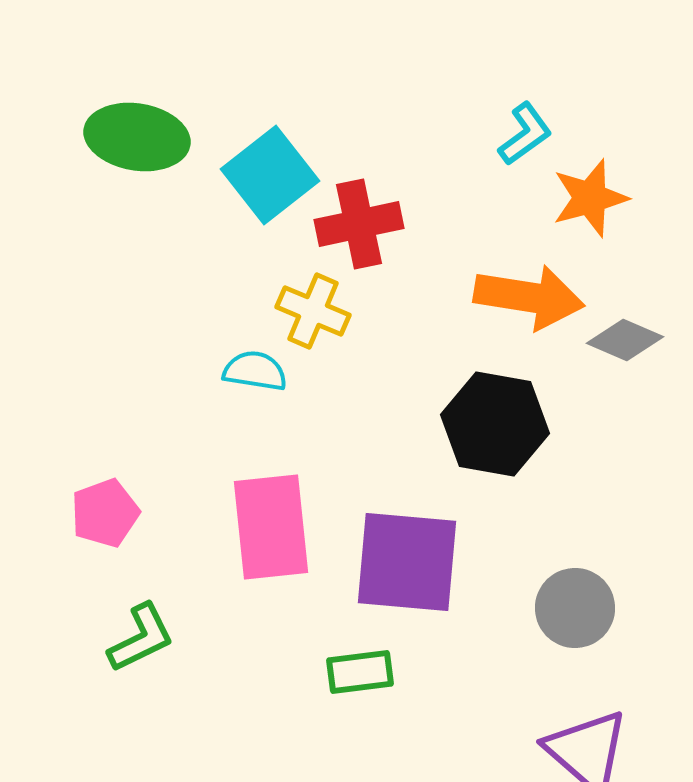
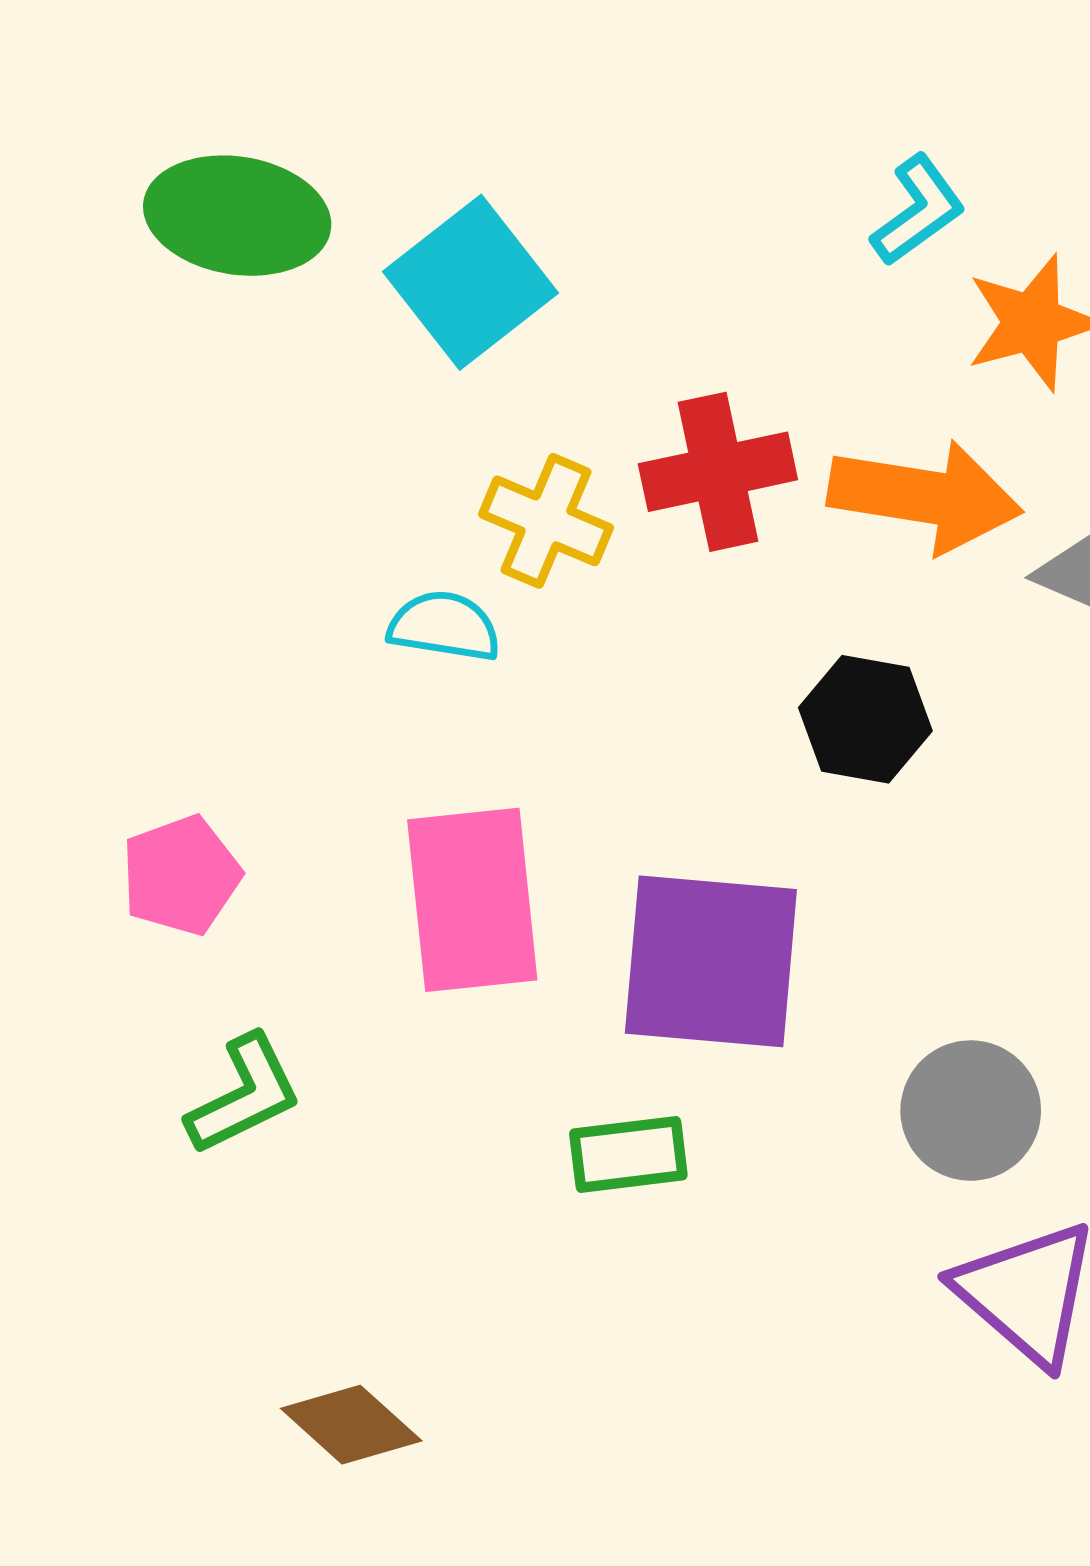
red cross: (359, 224) -> (718, 472), moved
black hexagon: (495, 424) -> (865, 719), size x0.7
gray circle: (575, 608) -> (971, 1111), moved

